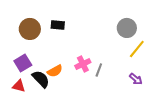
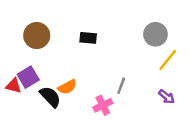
black rectangle: (58, 25) -> (88, 38), moved
pink cross: (83, 64) -> (103, 105), moved
red triangle: (19, 86) -> (13, 86), moved

